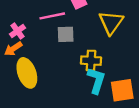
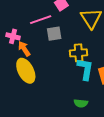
pink cross: (17, 31) -> (13, 36), turned -32
orange arrow: (13, 49) -> (24, 49), moved, turned 98

